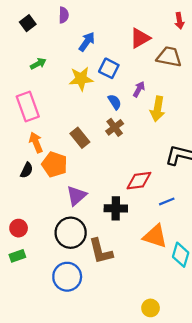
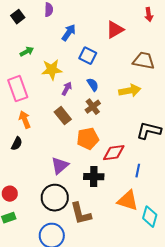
brown trapezoid: (169, 57) -> (144, 61), moved
yellow star: (81, 79) -> (52, 70), moved
purple arrow: (139, 89) -> (67, 89), moved
yellow arrow: (157, 109) -> (130, 91), turned -110
orange pentagon: (54, 164) -> (88, 139), moved, turned -30
blue line: (167, 201) -> (138, 171), turned -56

